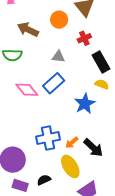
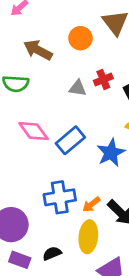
red cross: (84, 38) -> (103, 79), moved
blue rectangle: (54, 83) -> (70, 140), moved
yellow ellipse: (70, 166) -> (88, 237), turned 35

